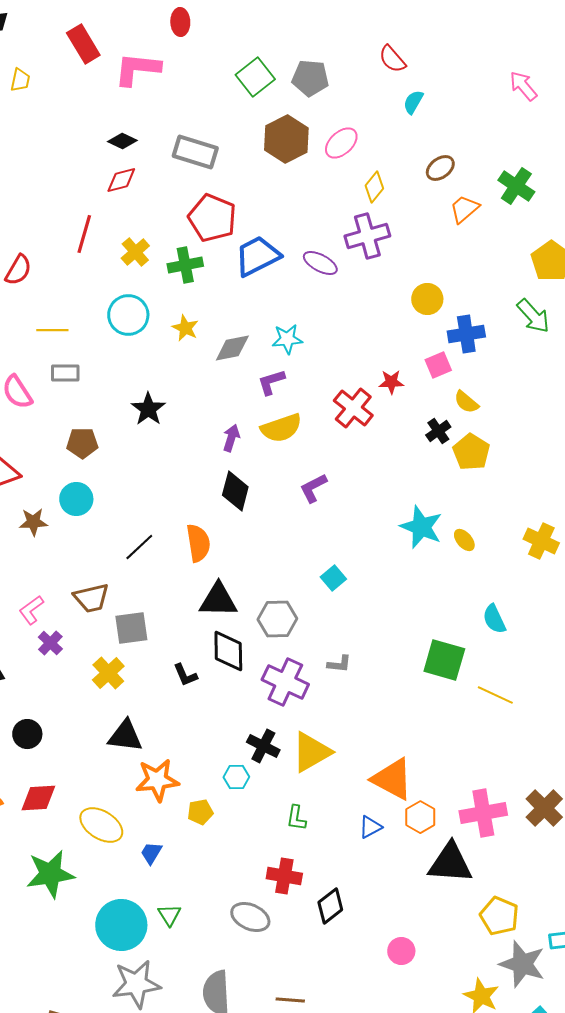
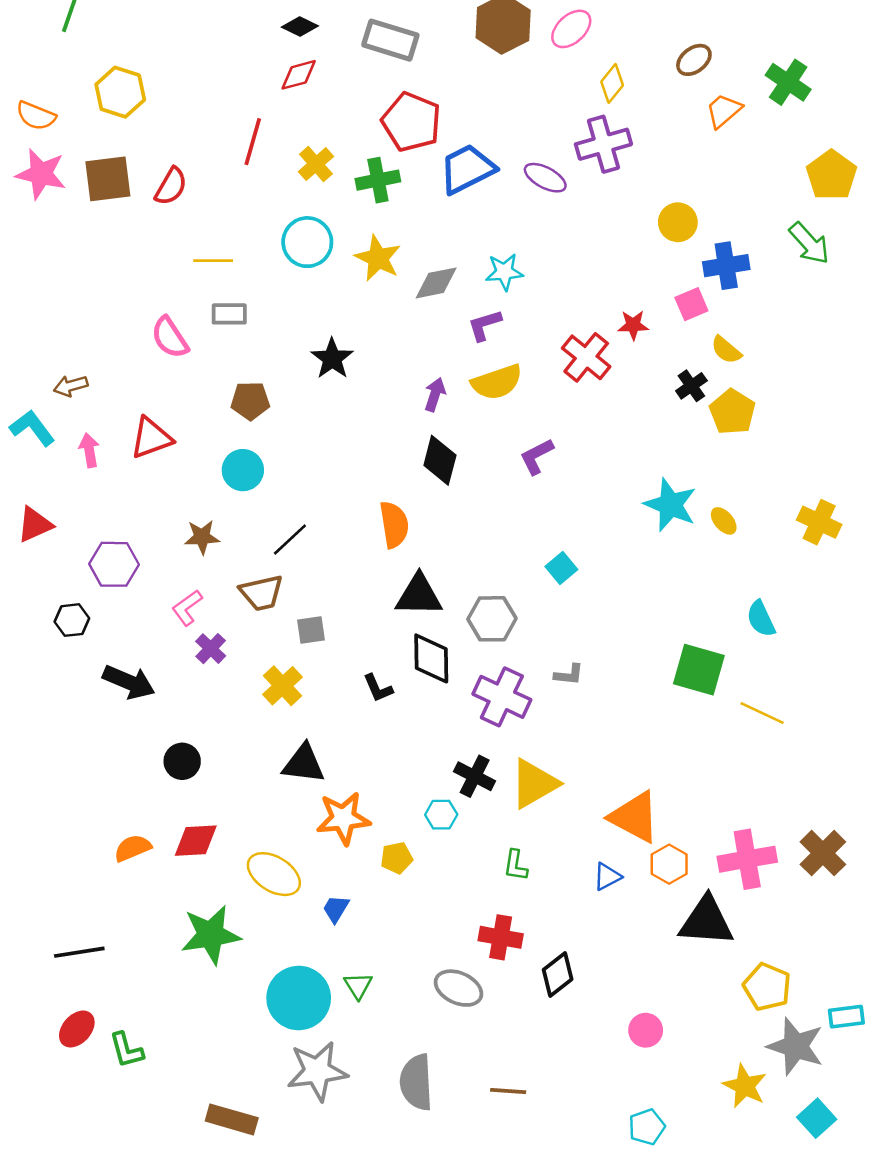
yellow star: (185, 328) -> (378, 258), size x1.4
brown star: (33, 522) -> (202, 537), moved
black line: (139, 547) -> (290, 539), moved
gray square: (131, 628) -> (311, 630), size x0.7

